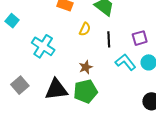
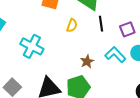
black line: (109, 39) -> (101, 24), moved
brown star: (86, 67) -> (87, 61), moved

